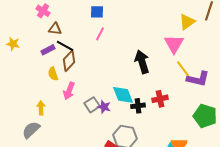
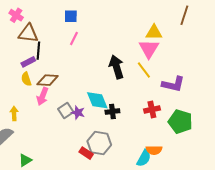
yellow triangle: (187, 22) -> (154, 32), moved, turned 36
brown triangle: (55, 29) -> (28, 33), size x1.5
black line: (65, 46) -> (38, 51), turned 66
purple rectangle: (48, 50) -> (28, 62), moved
brown diamond: (69, 61) -> (48, 80), moved, turned 50
yellow line: (183, 69) -> (144, 70), moved
red cross: (160, 99) -> (152, 109), moved

